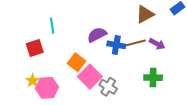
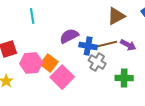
cyan line: (52, 26) -> (32, 16), moved
gray cross: (108, 87) -> (97, 62), moved
pink hexagon: (47, 88) -> (31, 63), moved

